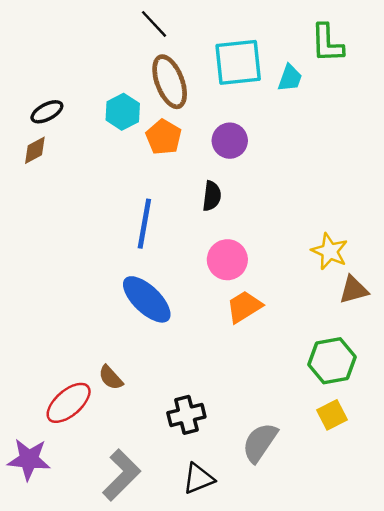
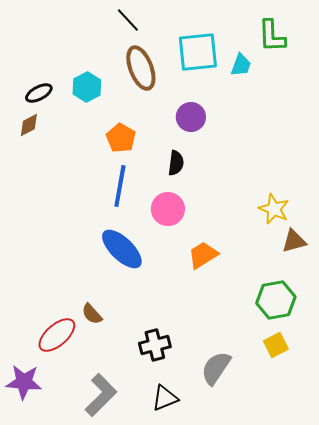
cyan hexagon: (123, 112) -> (87, 87), moved
orange pentagon: (164, 137) -> (121, 138), moved
pink circle: (227, 260) -> (168, 209), moved

